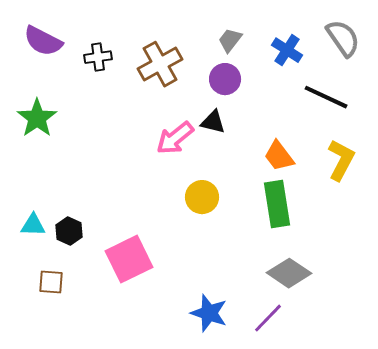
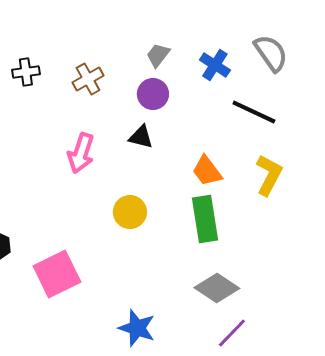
brown cross: (160, 64) -> (88, 79), size x0.7
pink arrow: (175, 138) -> (81, 153), moved, turned -33
purple line: (268, 318) -> (232, 333), moved

